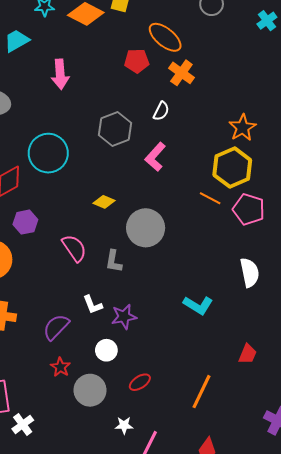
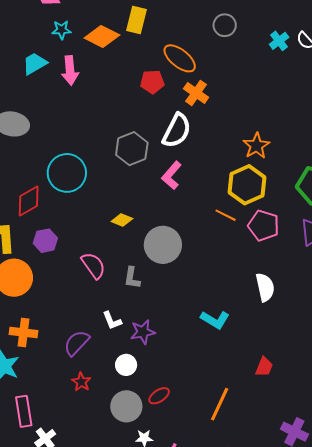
pink arrow: (60, 74) -> (70, 70), moved
white semicircle: (161, 111) -> (177, 131), size x1.8
gray circle: (90, 390) -> (126, 406), moved

